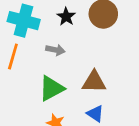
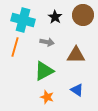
brown triangle: (94, 82) -> (76, 55), moved

